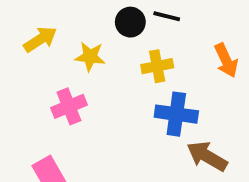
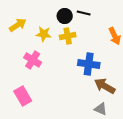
yellow cross: (157, 66) -> (68, 36), moved
pink cross: (69, 106) -> (33, 60), turned -36

